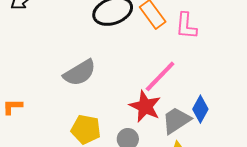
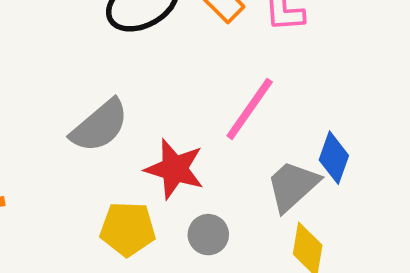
red star: (145, 106) -> (175, 169), moved

